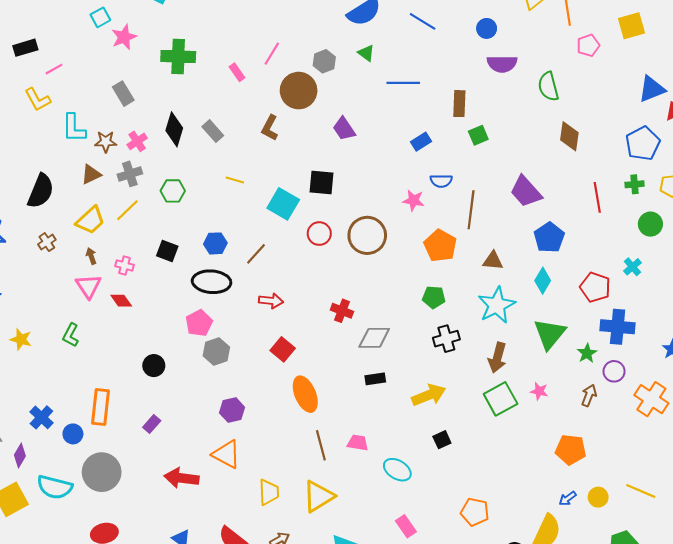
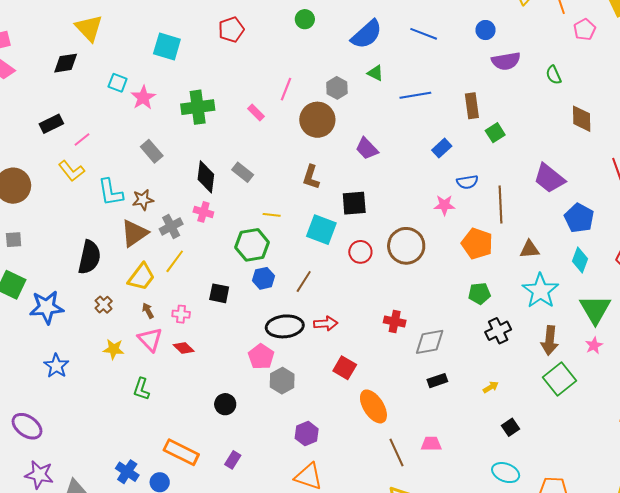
cyan square: (100, 17) -> (118, 83), turned -30
green semicircle: (548, 86) -> (554, 75), size x0.7
brown L-shape: (270, 128) -> (311, 177), moved
pink cross: (137, 141) -> (203, 212), moved, turned -30
brown triangle: (91, 174) -> (134, 233), size x1.4
green hexagon: (173, 191) -> (252, 245), moved, size x1.4
black ellipse: (212, 282) -> (285, 326), moved
yellow star: (21, 339) -> (114, 349), moved
pink star: (539, 391) -> (594, 345), moved, turned -30
yellow arrow: (429, 395) -> (491, 387), size x0.5
orange rectangle: (100, 407) -> (181, 452), turned -60
cyan ellipse: (397, 470) -> (506, 473), moved

